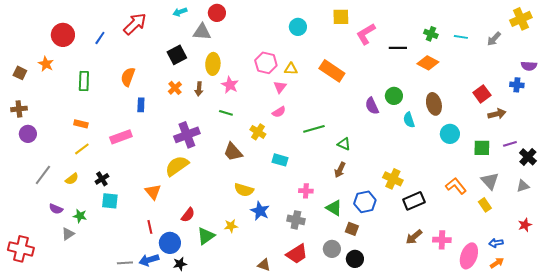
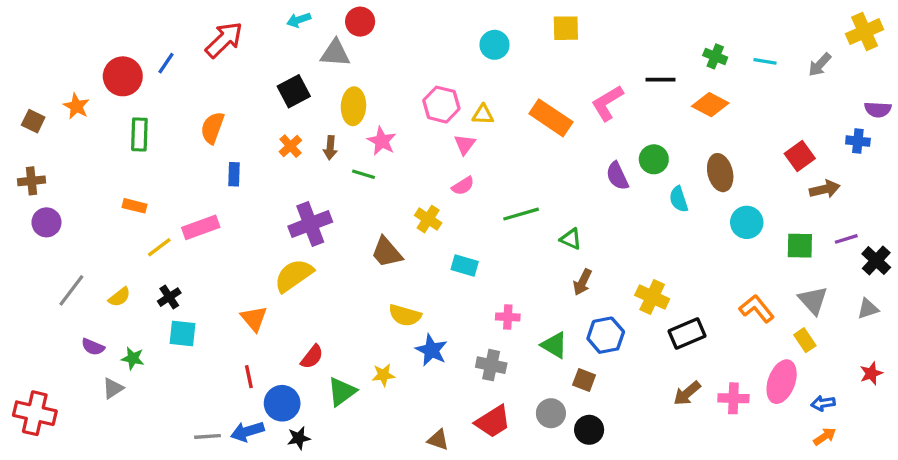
pink L-shape: (366, 34) -> (607, 103), moved
red circle: (63, 35) -> (123, 76), moved
green line: (226, 113) -> (363, 174), moved
yellow line: (82, 149) -> (159, 247), moved
brown arrow: (340, 170) -> (582, 282), moved
pink ellipse: (469, 256) -> (782, 382), moved

